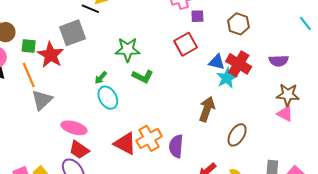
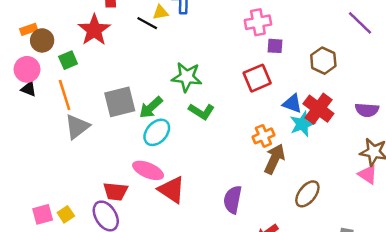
gray square: (73, 33) -> (120, 102), moved
green square: (29, 46) -> (68, 60), turned -35
red star: (51, 55) -> (94, 30), moved
green arrow: (101, 78) -> (151, 107), size x1.5
cyan ellipse: (108, 98) -> (157, 132), turned 65
pink ellipse: (74, 128) -> (148, 170), moved
orange cross: (149, 138) -> (263, 136), moved, size x0.7
red trapezoid: (79, 150) -> (116, 191), turned -35

